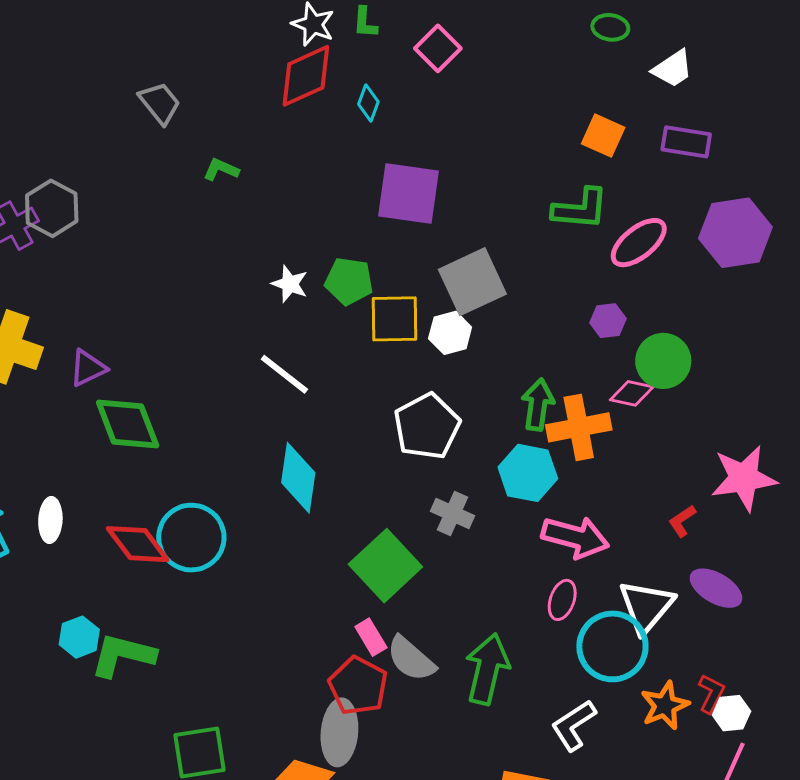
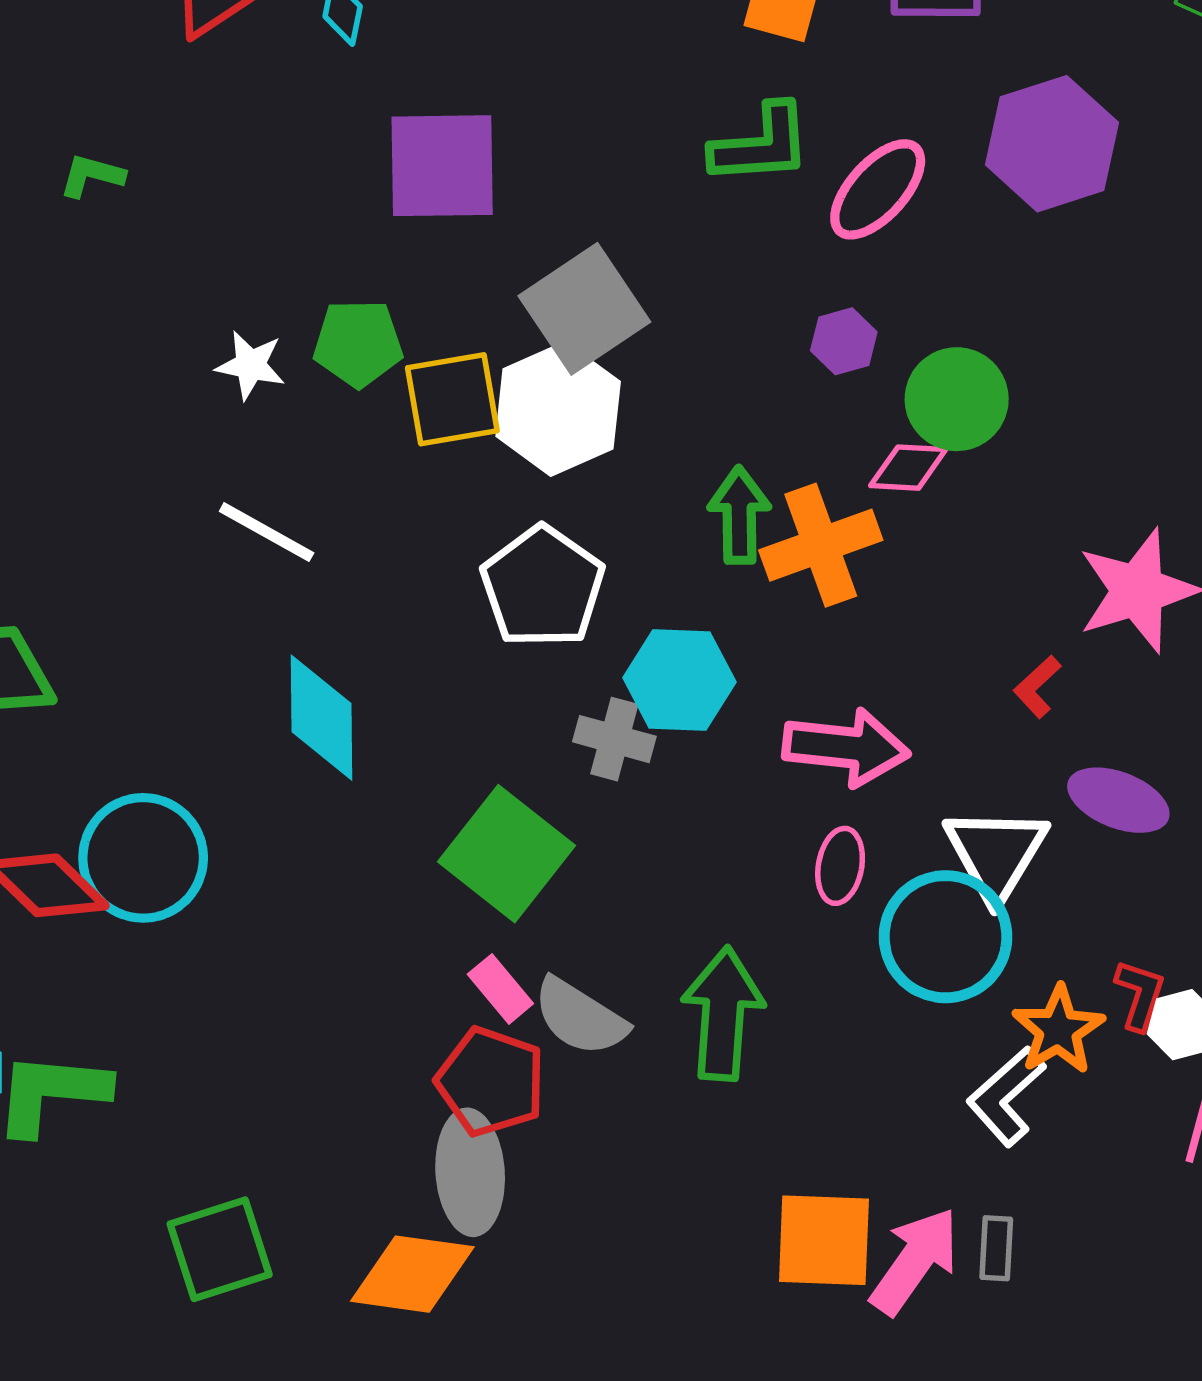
white hexagon: (450, 333) -> (558, 409), size x1.6
cyan hexagon: (528, 473) -> (679, 680), moved
white L-shape: (574, 725) -> (1006, 1096), moved

